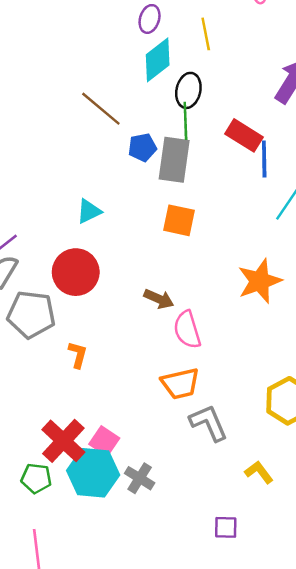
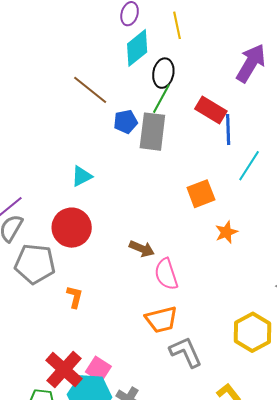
green line: (185, 121) -> (161, 99), turned 32
orange square: (179, 220) -> (201, 194), moved, turned -32
orange star: (260, 281) -> (226, 232), size x0.6

